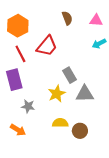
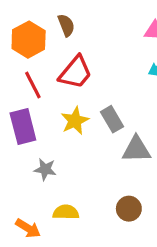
brown semicircle: (67, 18) -> (66, 25), moved
yellow star: (57, 94) -> (75, 121), moved
yellow semicircle: (60, 123) -> (66, 212), moved
orange arrow: (18, 130) -> (28, 228), moved

